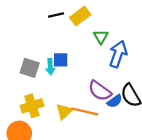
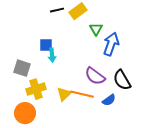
blue square: (61, 60) -> (46, 45), moved
gray square: (30, 68) -> (22, 68), moved
blue semicircle: (115, 101) -> (109, 100), moved

